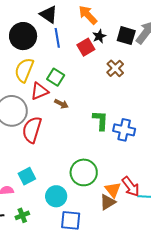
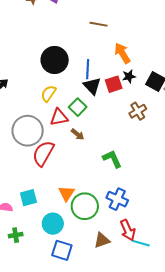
black triangle: (49, 14) -> (92, 86), moved
yellow semicircle: (24, 70) -> (48, 93), size x0.7
green L-shape: (100, 120) -> (112, 159), turned -40
blue cross: (124, 130) -> (117, 199), moved
orange triangle: (113, 190) -> (67, 193), moved

